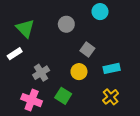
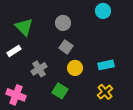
cyan circle: (100, 12) -> (103, 11), moved
gray square: (87, 49) -> (66, 47), moved
pink cross: (32, 100) -> (16, 95), moved

